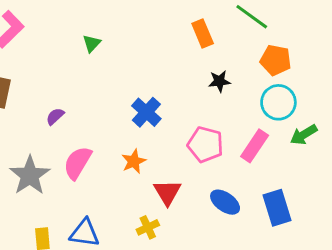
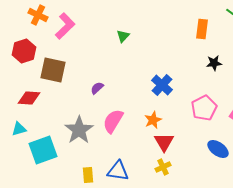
orange rectangle: (203, 33) -> (202, 29), turned 30
pink pentagon: (205, 144) -> (204, 108), turned 30
red triangle: (167, 192) -> (164, 142), moved

